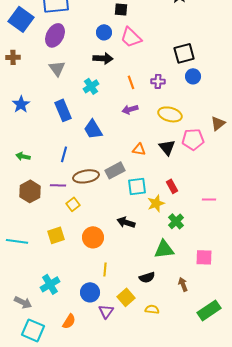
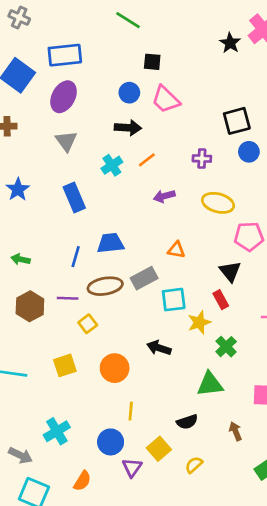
orange line: (131, 82) -> (147, 160), moved, turned 72
blue trapezoid: (93, 129) -> (111, 243), moved, turned 115
black triangle: (167, 147) -> (230, 271), moved
yellow semicircle: (152, 309) -> (194, 465), turned -48

